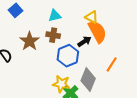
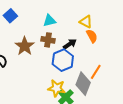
orange semicircle: (97, 32) -> (92, 36), size x0.6
black arrow: (84, 41) -> (70, 44), moved
orange line: (112, 64) -> (96, 72), moved

